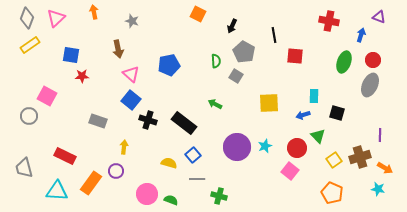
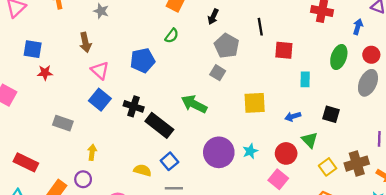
green semicircle: (216, 61) -> (172, 36), moved, turned 40
cyan rectangle: (314, 96) -> (305, 79), moved
green arrow: (215, 104) -> (194, 104), size x1.6
black cross: (148, 120) -> (134, 106), moved

